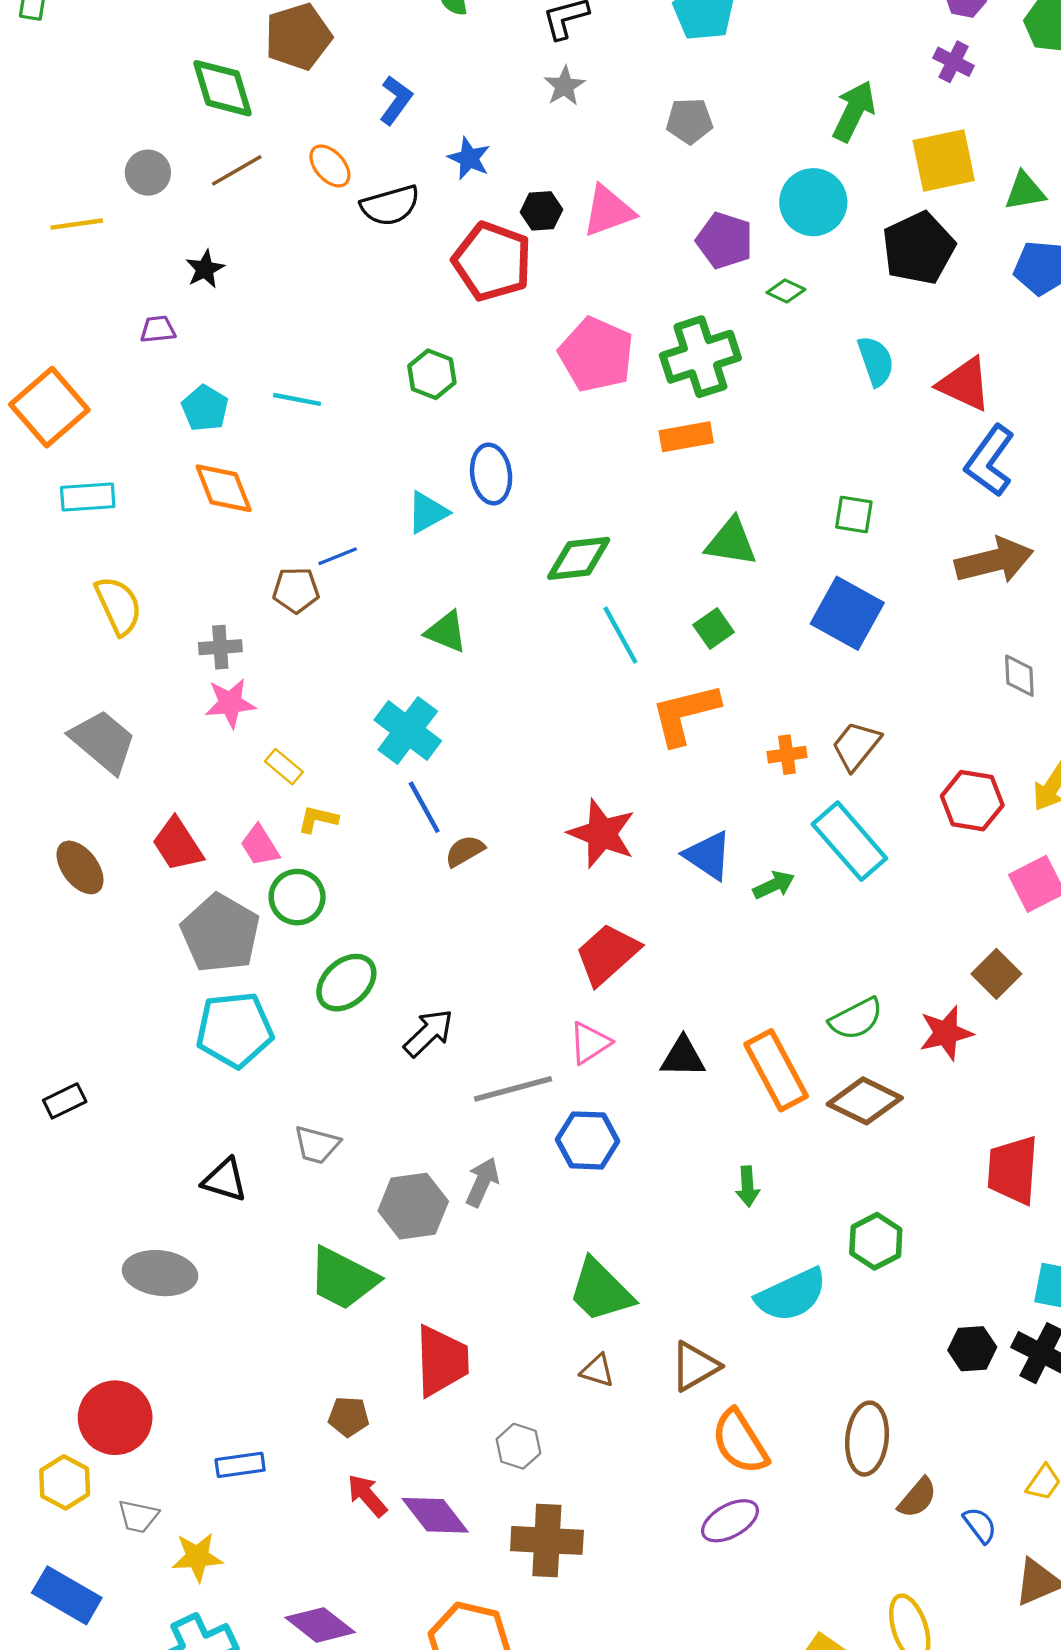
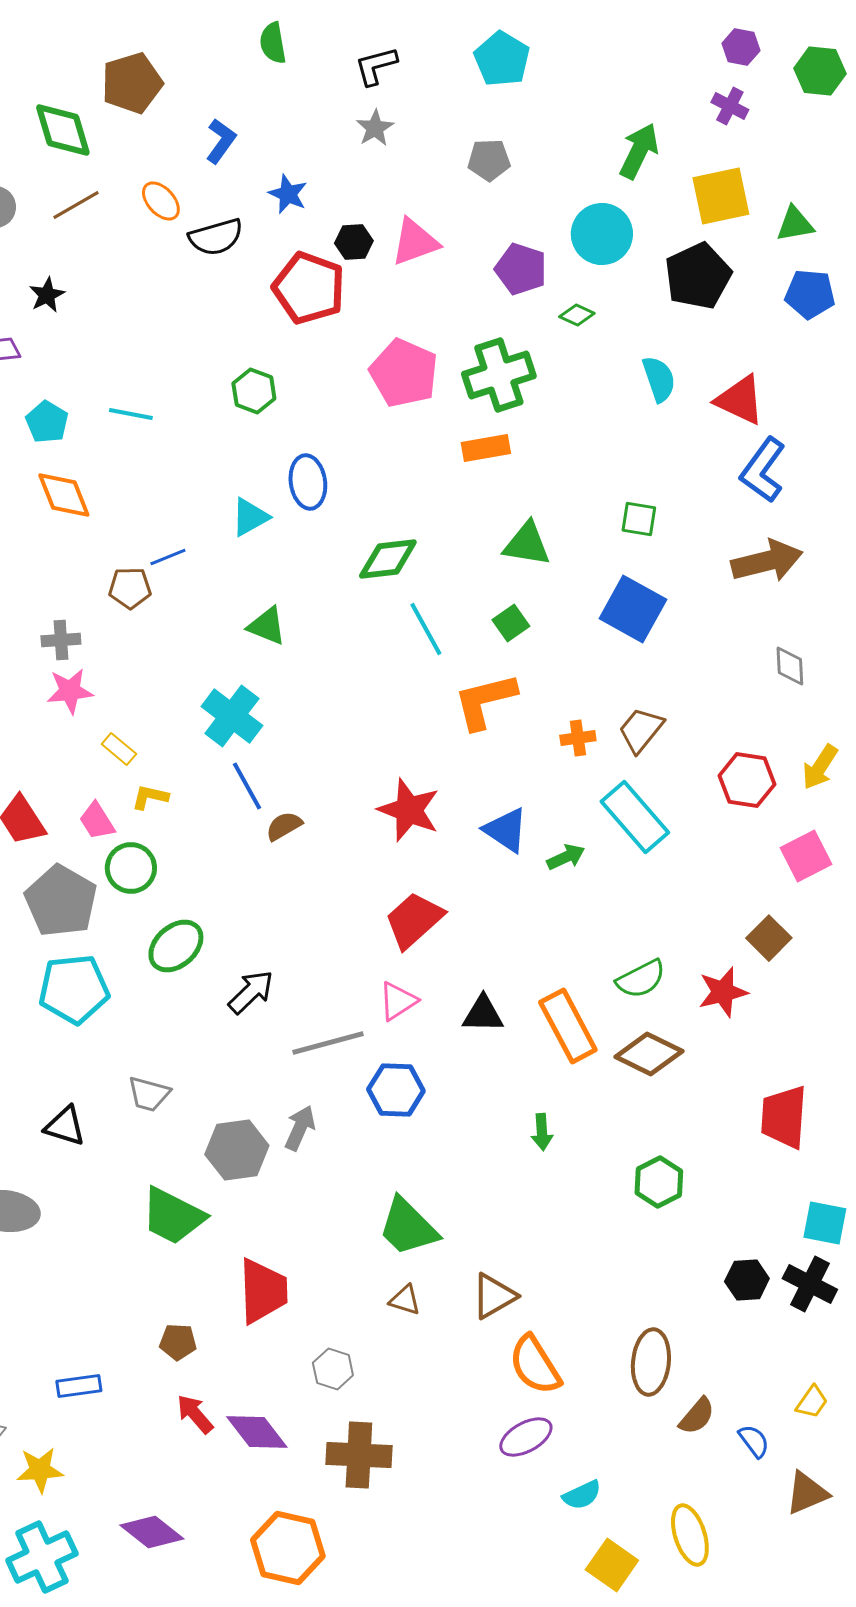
cyan semicircle: (791, 1295) -> (582, 1495), moved, size x0.6

